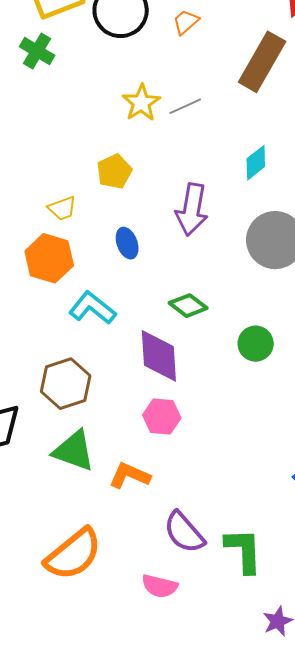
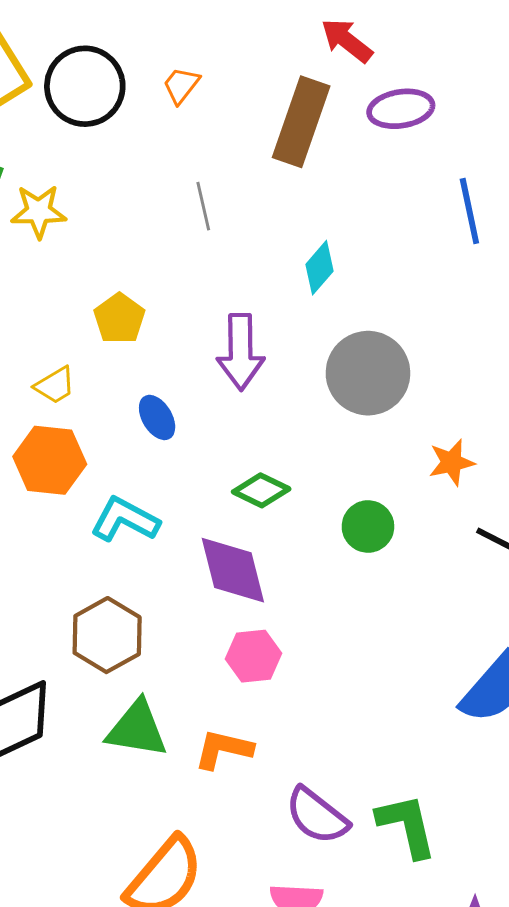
yellow star: (141, 103) -> (39, 211), moved, turned -30
gray line: (185, 106) -> (203, 206), turned -68

